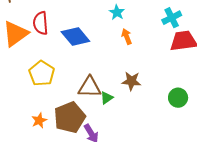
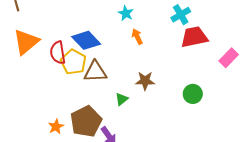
red semicircle: (41, 23) -> (58, 53), moved
yellow pentagon: (42, 73) -> (74, 62), moved
brown triangle: (90, 87) -> (95, 72), moved

